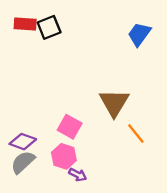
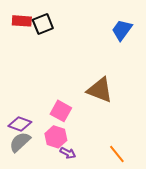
brown triangle: (114, 103) -> (100, 90), turned -40
orange line: (136, 134) -> (117, 154), moved

